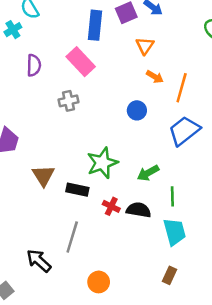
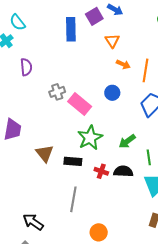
pink rectangle: (81, 62) -> (80, 104), moved
black arrow: (39, 261) -> (33, 222), moved

